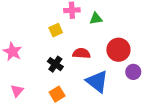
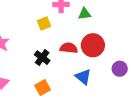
red circle: (118, 50) -> (93, 45), moved
blue triangle: (97, 82) -> (83, 77), size x0.7

